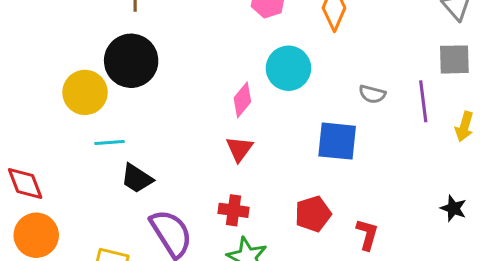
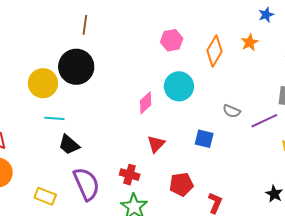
purple line: (423, 101) -> (264, 121), turned 64
blue square: (337, 141) -> (204, 139), size x0.7
red triangle: (239, 149) -> (156, 144), moved

